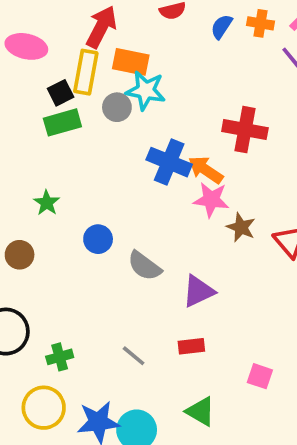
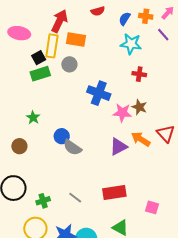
cyan star: (146, 90) -> (131, 44), moved
red cross: (245, 130) -> (139, 74), size x0.6
orange arrow: (206, 170) -> (141, 139), moved
brown star: (241, 227) -> (139, 107), moved
gray semicircle: (144, 266) -> (72, 147), moved
purple triangle: (198, 291) -> (118, 147), moved
red rectangle: (191, 346) -> (114, 193), size x1.6
gray line: (134, 356) -> (75, 198), moved

